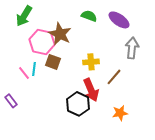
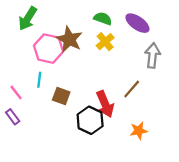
brown square: (53, 62) -> (61, 96), moved
yellow cross: (91, 62) -> (105, 42), moved, turned -35
pink line: (24, 73) -> (16, 92), moved

